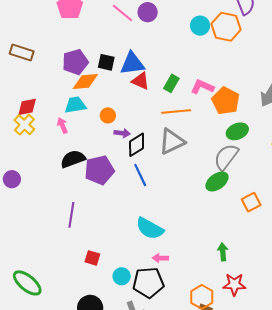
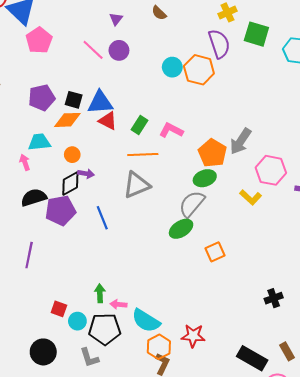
orange diamond: (85, 81) -> (67, 120), moved
orange pentagon: (226, 101) -> (212, 153), moved
black diamond: (137, 145) -> (70, 183), moved
cyan semicircle: (150, 229) -> (146, 321), moved
green arrow: (223, 252) -> (100, 293), moved
red square: (92, 258) -> (59, 309), moved

